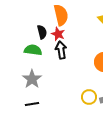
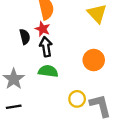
black semicircle: (42, 32) -> (25, 37), moved
green semicircle: (33, 50) -> (48, 71), moved

